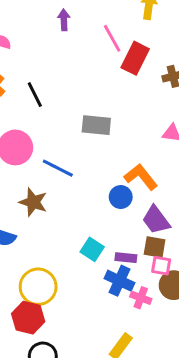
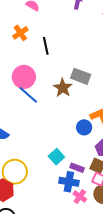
blue line: (58, 168) -> (28, 95), moved
brown star: (33, 202) -> (63, 88), moved
blue cross: (119, 281) -> (69, 182), turned -30

